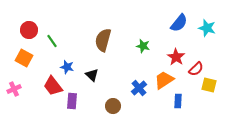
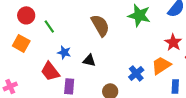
brown semicircle: (103, 40) -> (100, 25), turned 135
green star: (143, 46) -> (139, 15), moved, size x1.6
black triangle: (92, 75) -> (89, 60), turned -32
pink cross: (14, 89) -> (10, 86), moved

